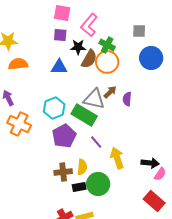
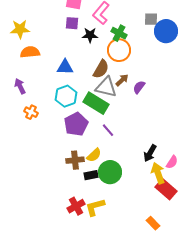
blue circle: (151, 58) -> (166, 31), moved
brown semicircle: (89, 59) -> (101, 69), moved
blue triangle: (59, 67) -> (65, 67), moved
purple semicircle: (127, 99) -> (139, 87), turned 32
orange cross: (19, 124) -> (31, 112), size x0.6
yellow arrow: (117, 158) -> (158, 173), moved
black arrow: (150, 163) -> (150, 153), moved, turned 114
yellow semicircle: (82, 167) -> (94, 155), turned 42

